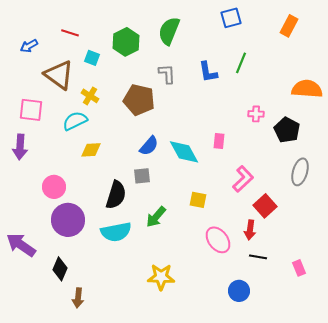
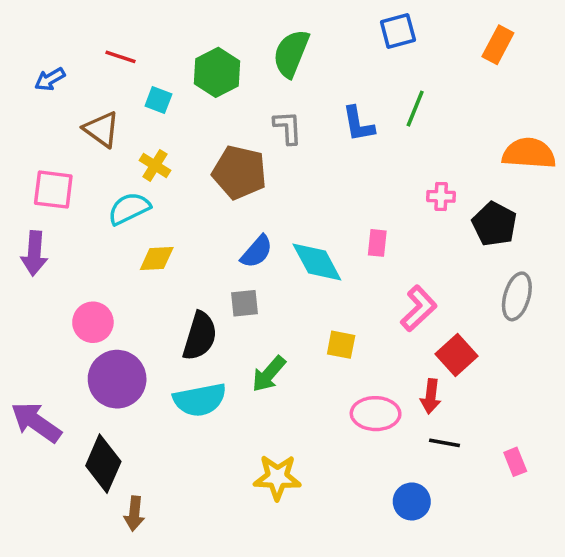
brown triangle: (59, 75) -> (102, 129), size x0.7
pink ellipse: (218, 240) -> (376, 414), turned -52
black diamond: (60, 269) -> (103, 464), size x1.4

